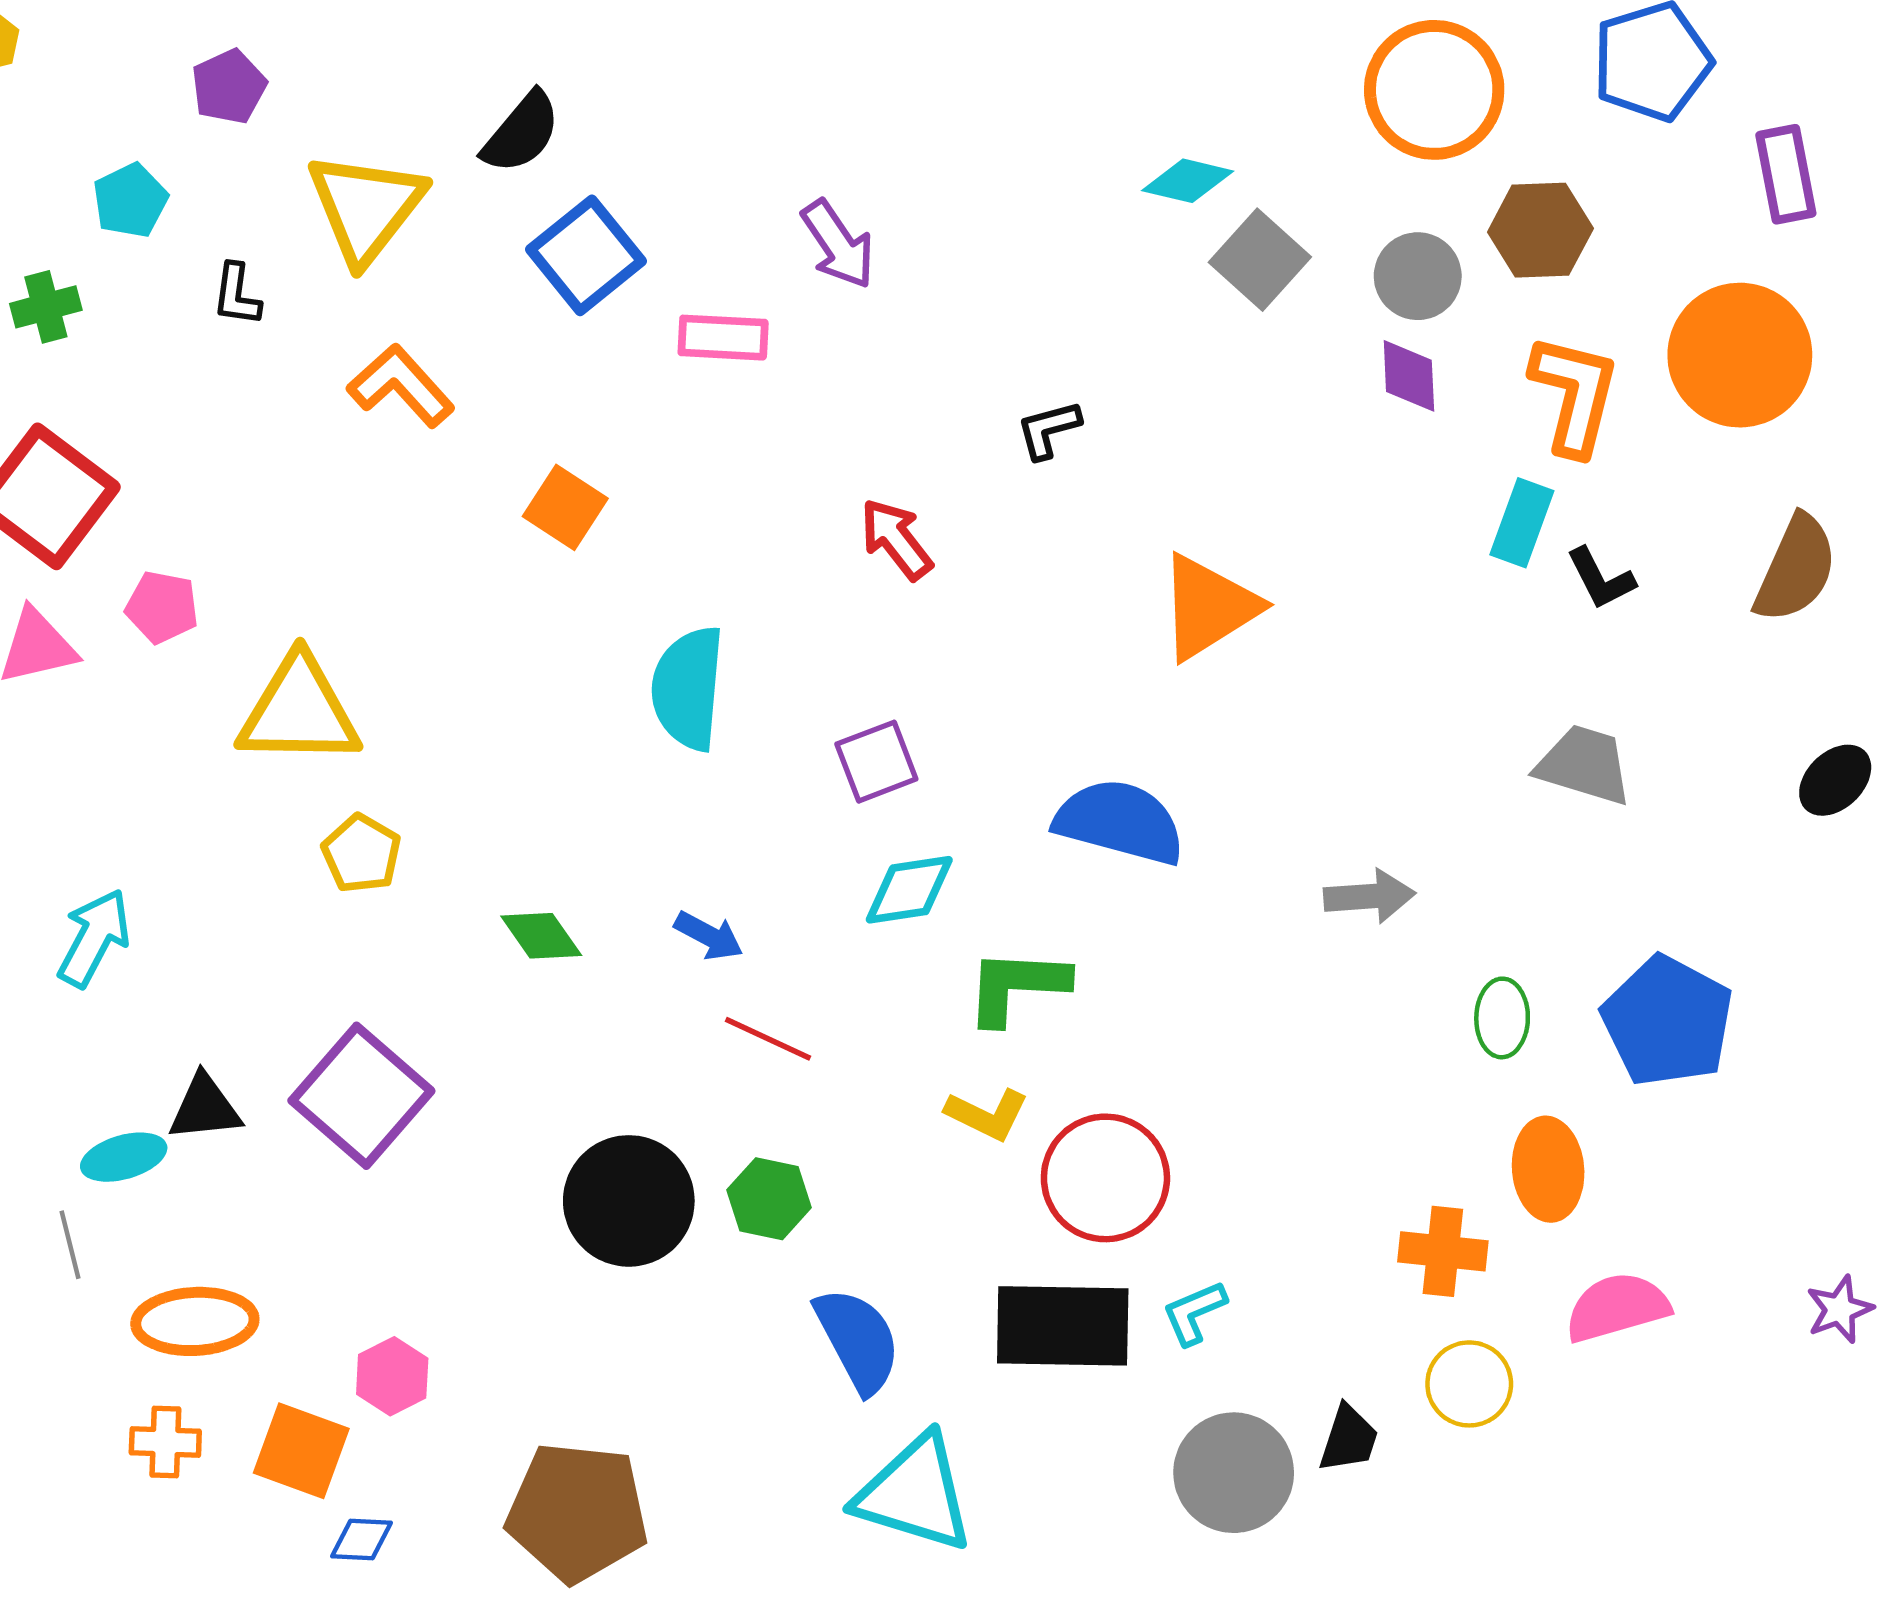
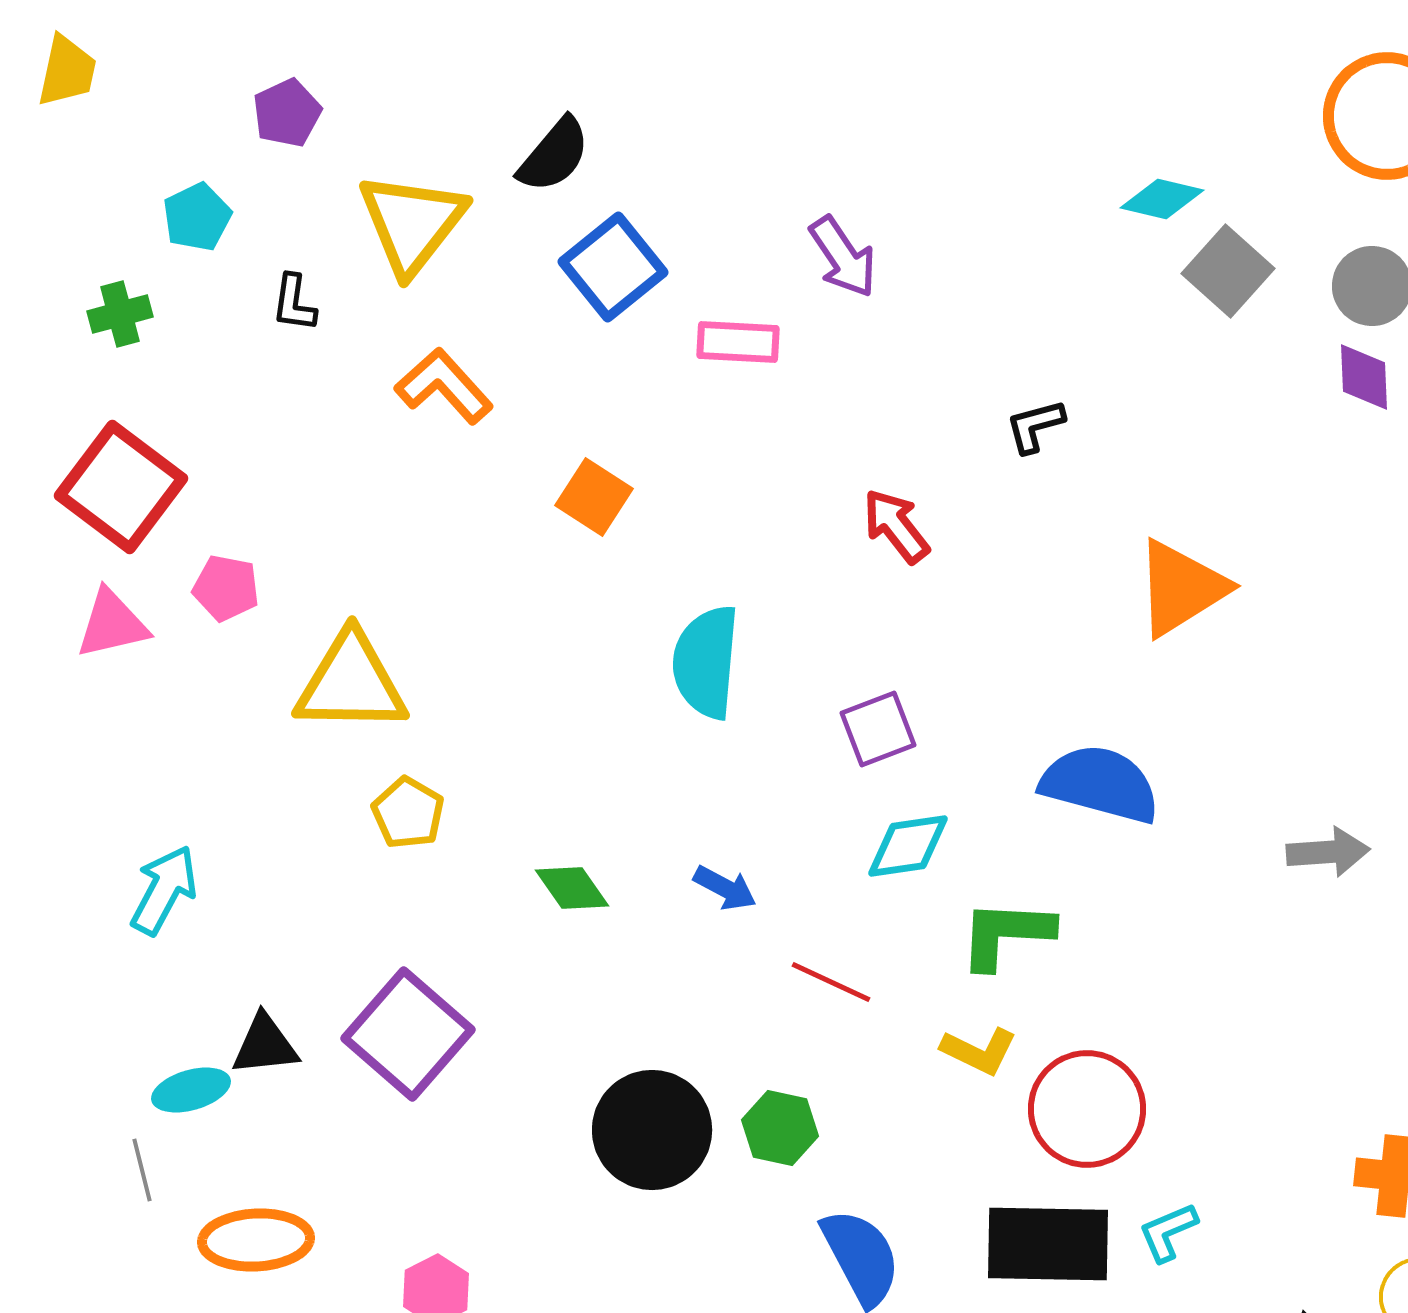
red line: (768, 1039) -> (831, 982), moved

